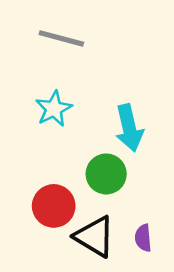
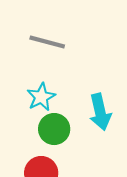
green circle: (106, 174) -> (54, 129), moved

